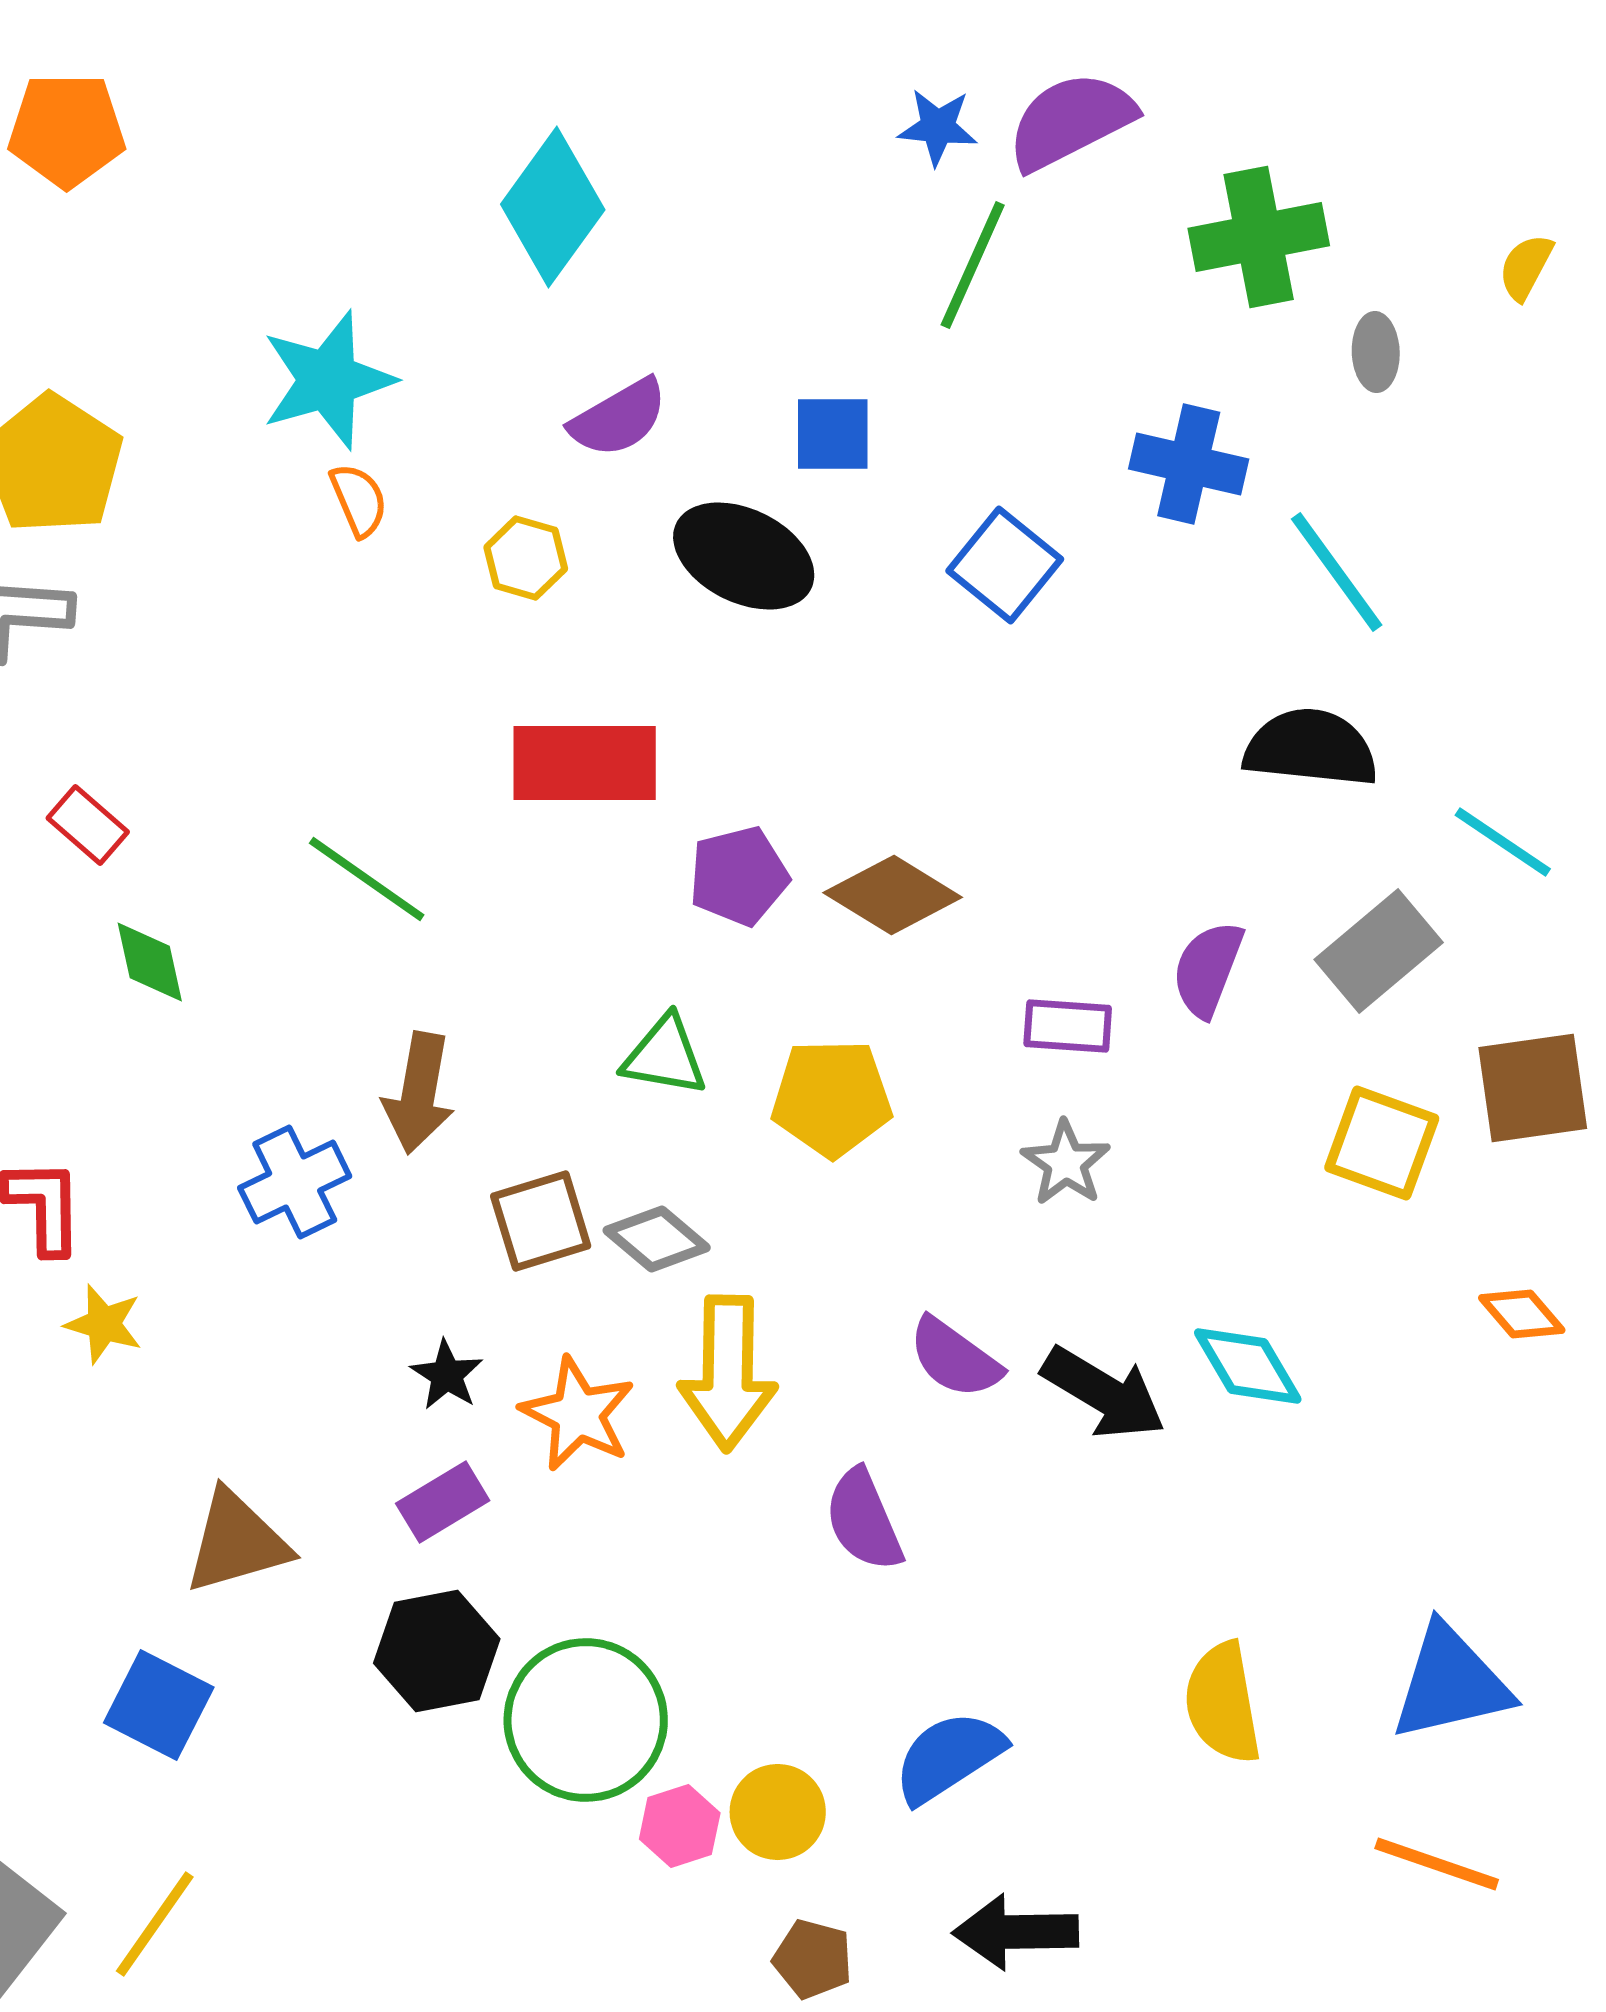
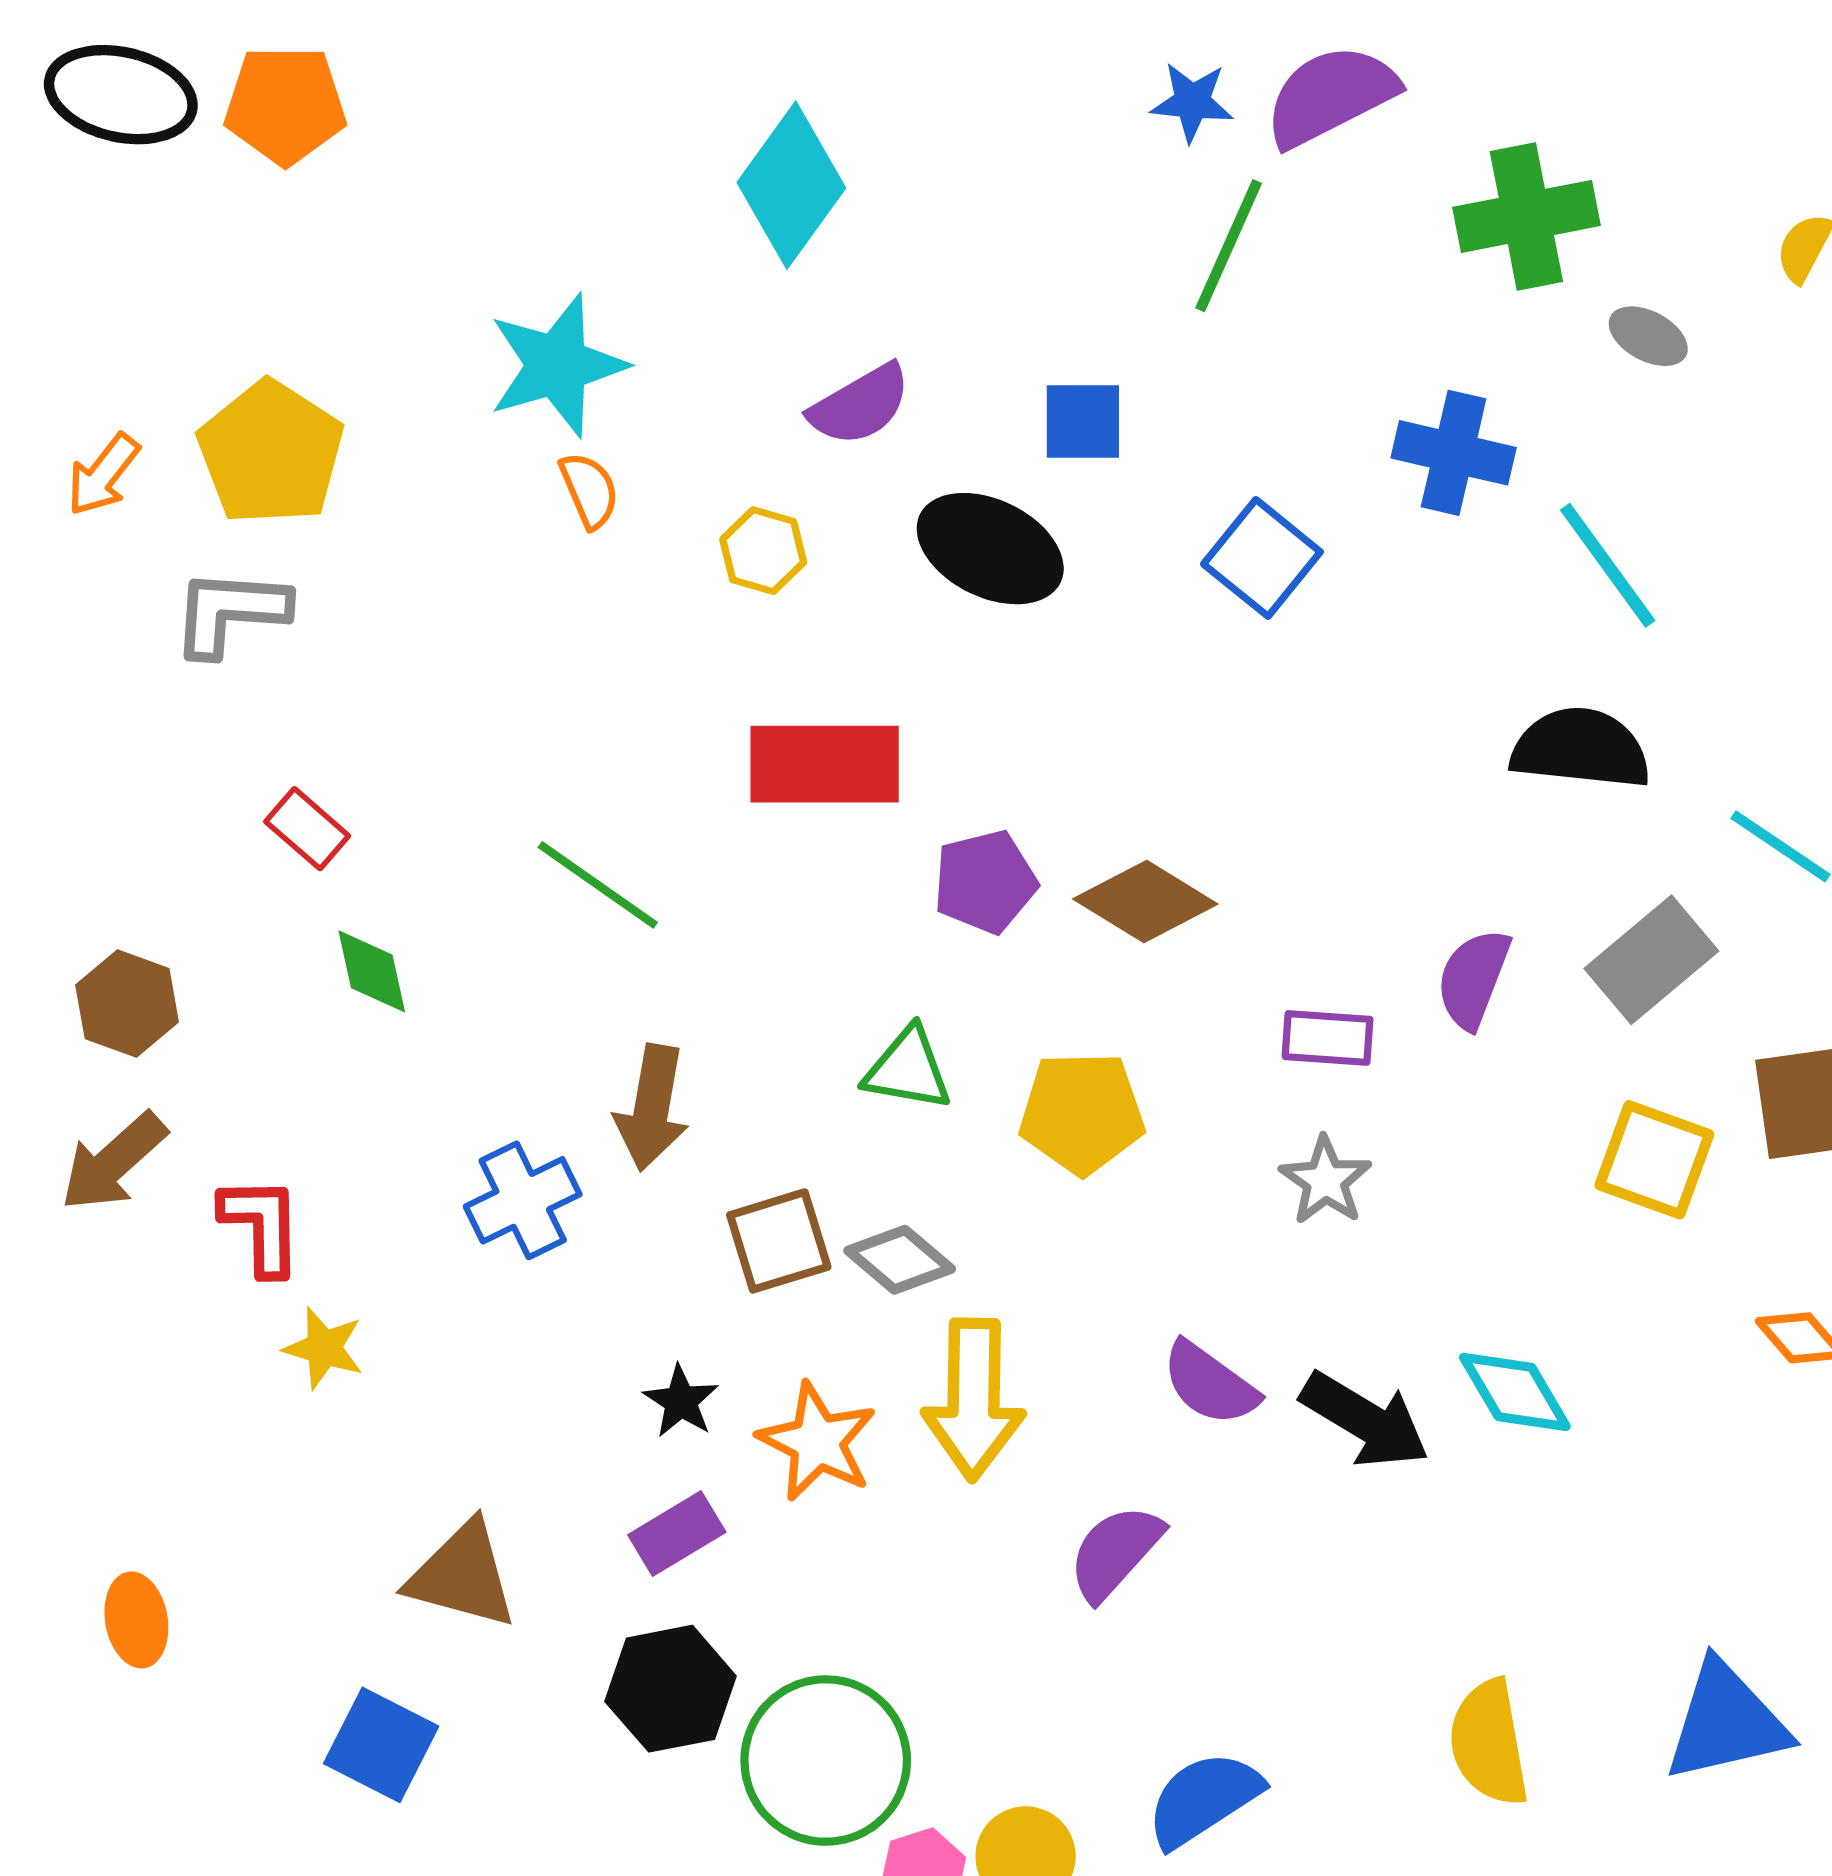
gray ellipse: (1376, 352) -> (1648, 336), turned -60
purple semicircle: (864, 1520) -> (1115, 1552), turned 65
brown triangle: (237, 1542) -> (462, 1575), turned 31

